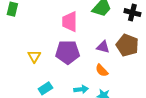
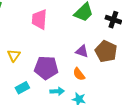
pink trapezoid: (70, 22) -> (39, 19), moved
purple pentagon: (68, 52) -> (46, 68), moved

